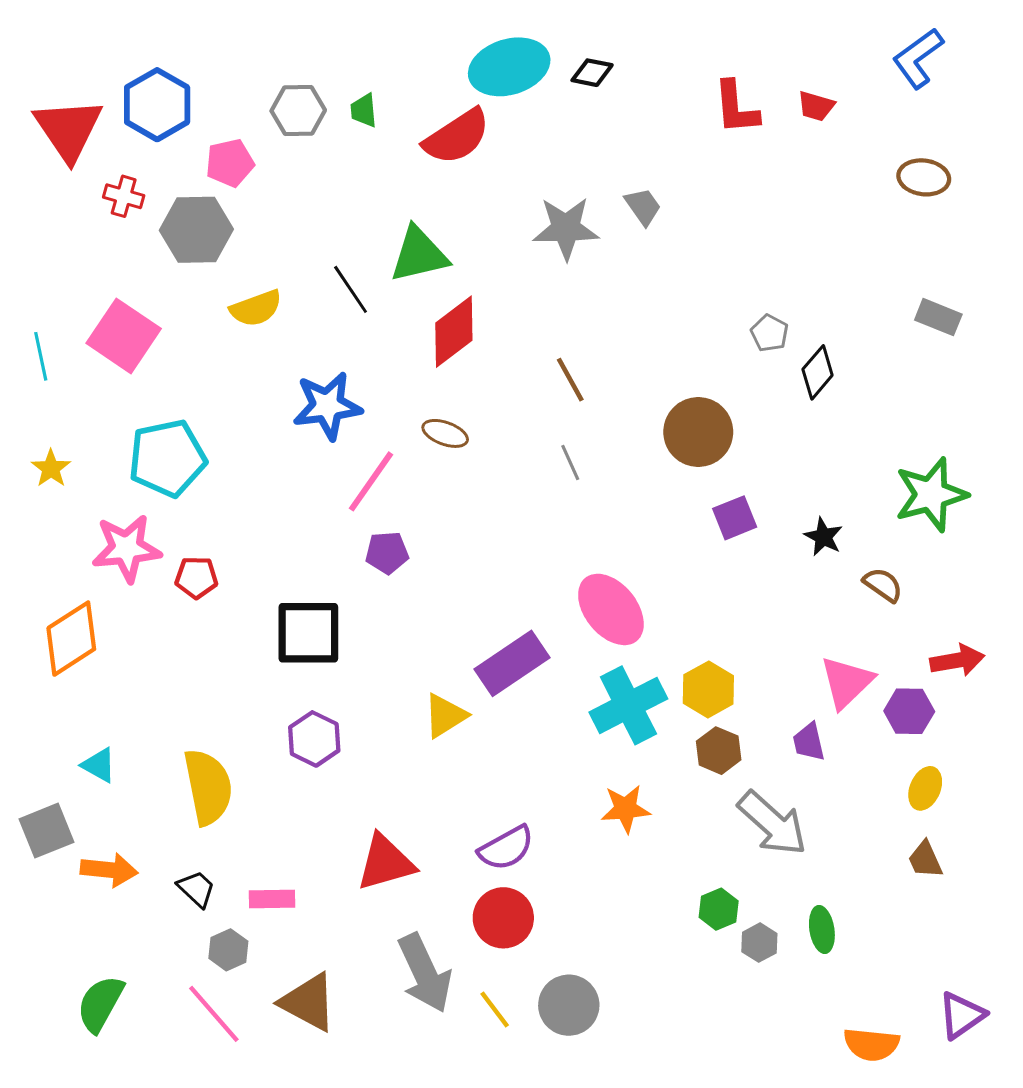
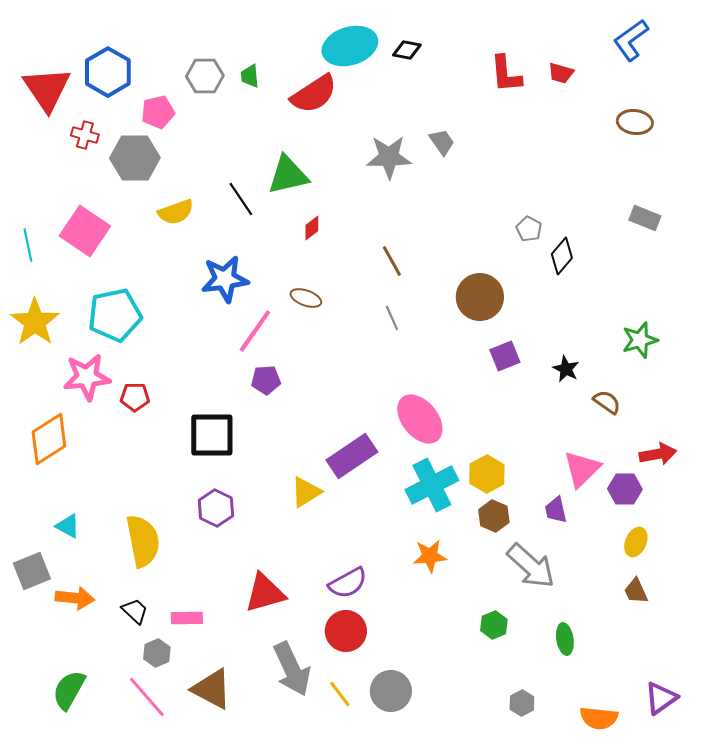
red diamond: (454, 332) -> (312, 228), size x0.5
yellow star: (51, 468) -> (35, 322), size x1.8
green star: (931, 495) -> (640, 340), size x0.7
gray hexagon: (759, 943) -> (522, 703), moved

